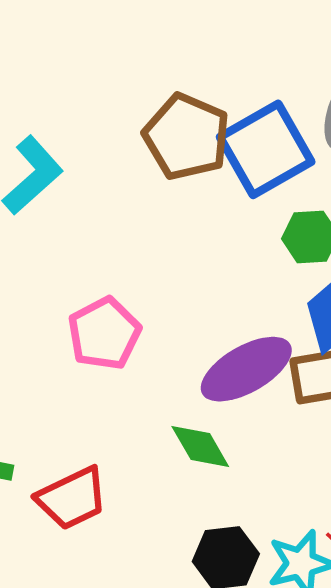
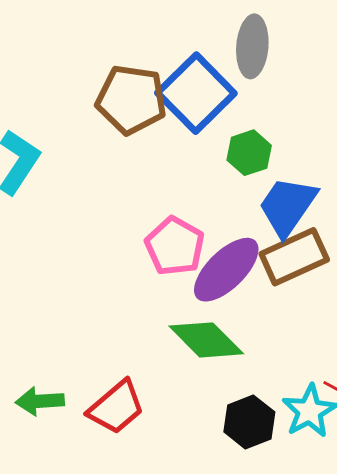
pink pentagon: (104, 334) -> (175, 246), moved
green diamond: (200, 446) -> (206, 340), size x1.4

